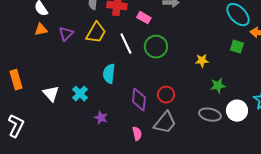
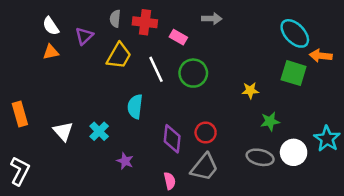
purple triangle: (66, 34) -> (84, 36), moved
green square: (237, 47) -> (294, 73), size x1.5

